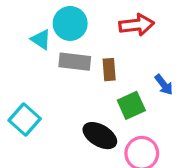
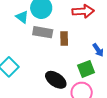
green square: (131, 105) -> (86, 69), moved

